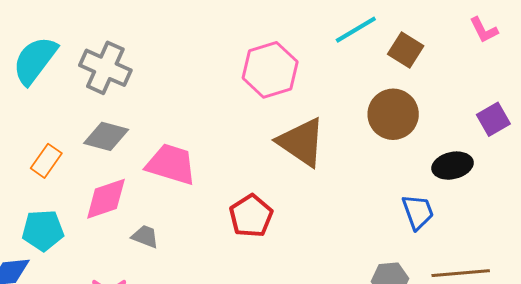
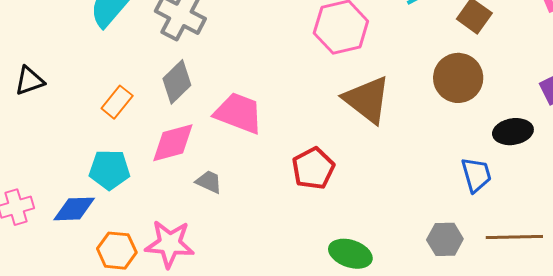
gray diamond: (106, 136) -> (177, 82), turned -63

